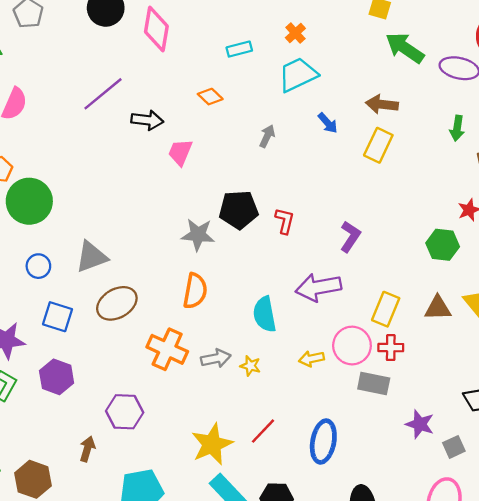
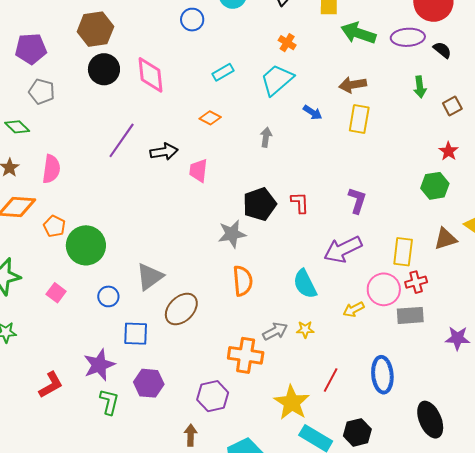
orange cross: (295, 33) -> (287, 43), moved
orange cross: (167, 349) -> (246, 355), moved

